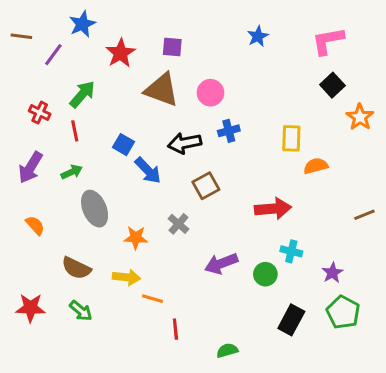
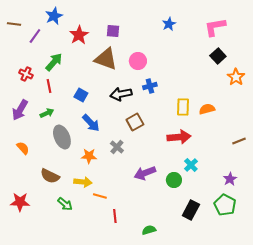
yellow rectangle: (291, 138) -> (183, 107), moved
blue arrow: (148, 170) -> (91, 123), moved
cyan cross: (291, 251) -> (191, 165), turned 32
purple star: (332, 273) -> (230, 179), moved
green arrow: (81, 311) -> (65, 204), moved

